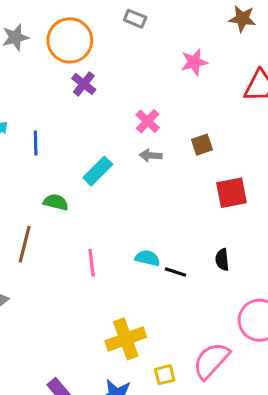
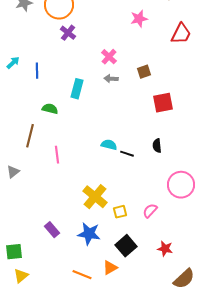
cyan rectangle: (98, 171) -> (77, 89), turned -30
pink line: (92, 263) -> (57, 155), moved
yellow cross: (126, 339) -> (95, 197), turned -30
pink semicircle: (211, 361) -> (150, 211), size x0.6
yellow square: (165, 375) -> (120, 212), moved

